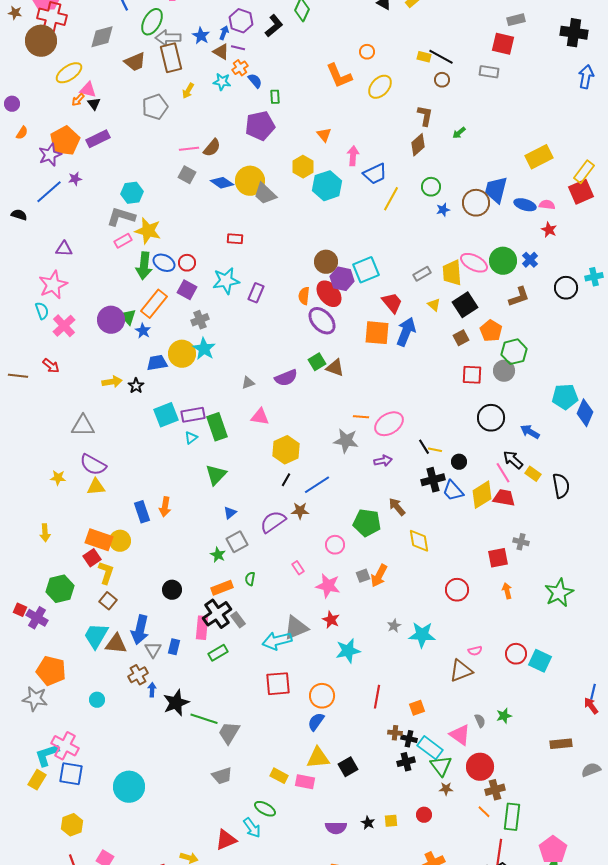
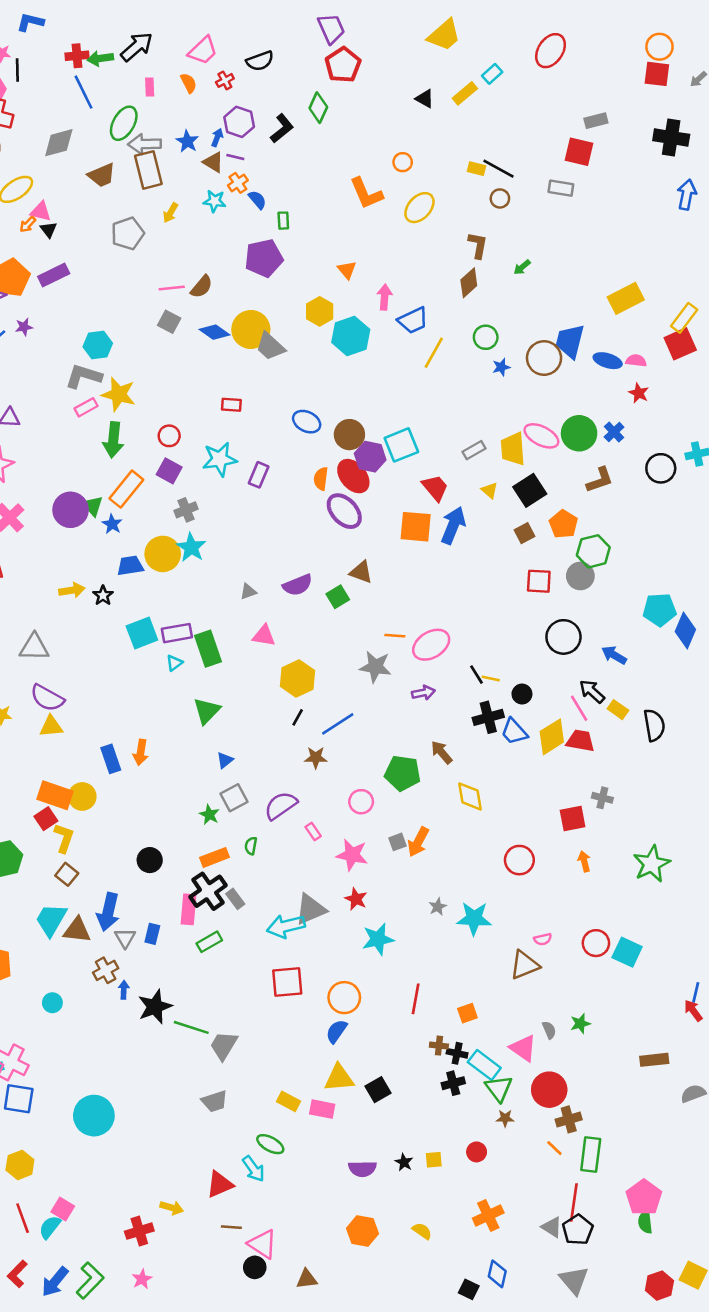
blue ellipse: (164, 263) -> (307, 422), moved
green square: (317, 362) -> (338, 597), moved
purple semicircle: (273, 522) -> (281, 806), moved

